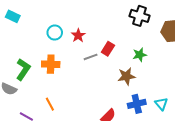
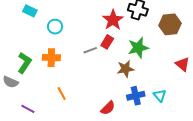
cyan rectangle: (13, 16) -> (30, 11), moved
red star: (78, 36) -> (113, 20), moved, size x1.5
green star: (140, 55) -> (138, 48), size x1.5
orange line: (50, 104) -> (62, 93), moved

